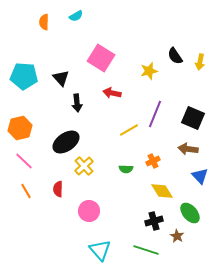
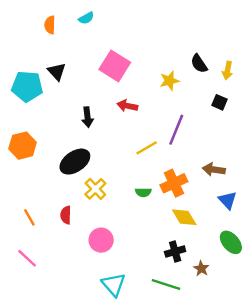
black triangle: (61, 78) -> (57, 72), moved
black square: (193, 118) -> (219, 102), moved, size x0.6
pink line: (24, 161) -> (27, 258), moved
orange cross: (153, 161) -> (174, 183), size x1.6
green ellipse: (190, 213) -> (231, 242), moved

